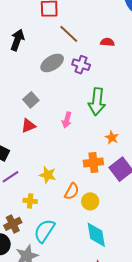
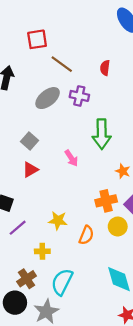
red semicircle: (107, 42) -> (105, 68), turned -80
pink arrow: (67, 120) -> (71, 158), turned -42
yellow circle: (90, 201) -> (118, 226), moved

